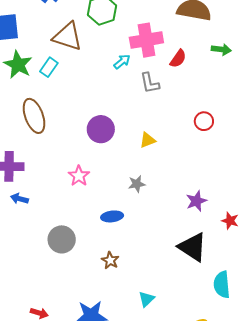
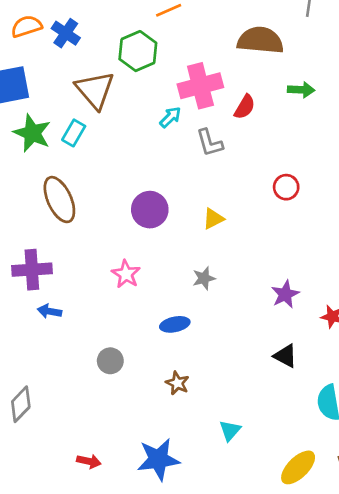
brown triangle: (68, 37) -> (95, 90), turned 36
gray circle: (62, 239) -> (110, 361), size x0.7
black triangle: (193, 247) -> (285, 356), size x0.6

